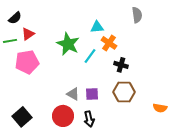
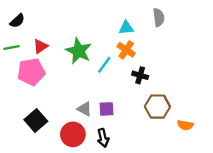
cyan triangle: (97, 27) -> (126, 28), moved
red triangle: (28, 34) -> (40, 46), moved
brown hexagon: (124, 92) -> (157, 107), moved
black square: (22, 117) -> (36, 120), moved

